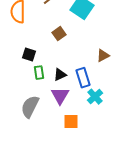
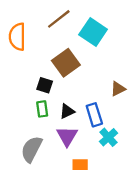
brown square: (59, 34) -> (66, 63), size x1.6
black square: (29, 55) -> (45, 85), moved

